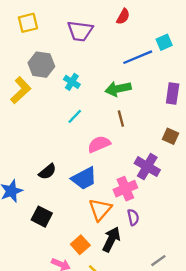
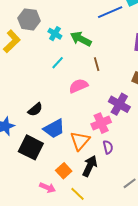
green arrow: (118, 89) -> (81, 39), moved, turned 40
blue trapezoid: (84, 178) -> (54, 129), moved
black square: (42, 217) -> (31, 147), size x1.4

